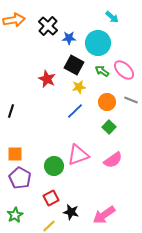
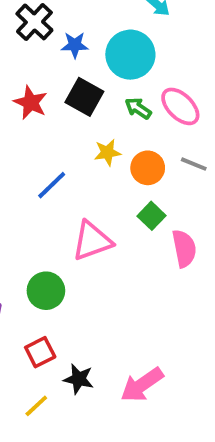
red star: (47, 79) -> (31, 103), moved
yellow star: (79, 87) -> (107, 152), moved
blue line: (75, 111) -> (52, 185), moved
pink triangle: (78, 155) -> (92, 241), moved
pink semicircle: (113, 160) -> (184, 248), moved, turned -66

